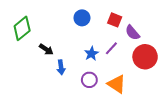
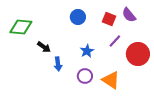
green diamond: (22, 28) -> (21, 27), turned 45
purple semicircle: (132, 33) -> (129, 15), moved
purple line: (111, 48) -> (115, 41), moved

